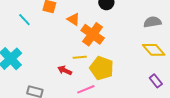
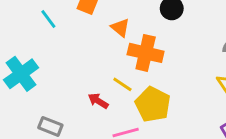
orange cross: (93, 34) -> (146, 53), turned -30
yellow line: (80, 57) -> (122, 84), turned 32

